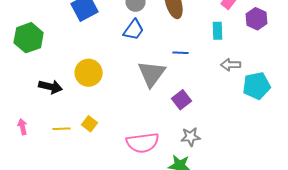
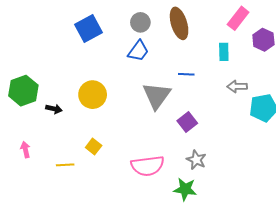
green hexagon: (29, 38) -> (23, 91), moved
black arrow: (51, 87) -> (54, 109), size x0.7
yellow line: (62, 129) -> (65, 165), moved
gray star: (191, 137) -> (196, 160), turned 30

